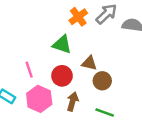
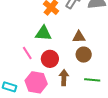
brown triangle: (89, 63) -> (79, 37), moved
pink line: (29, 70) -> (27, 53), moved

